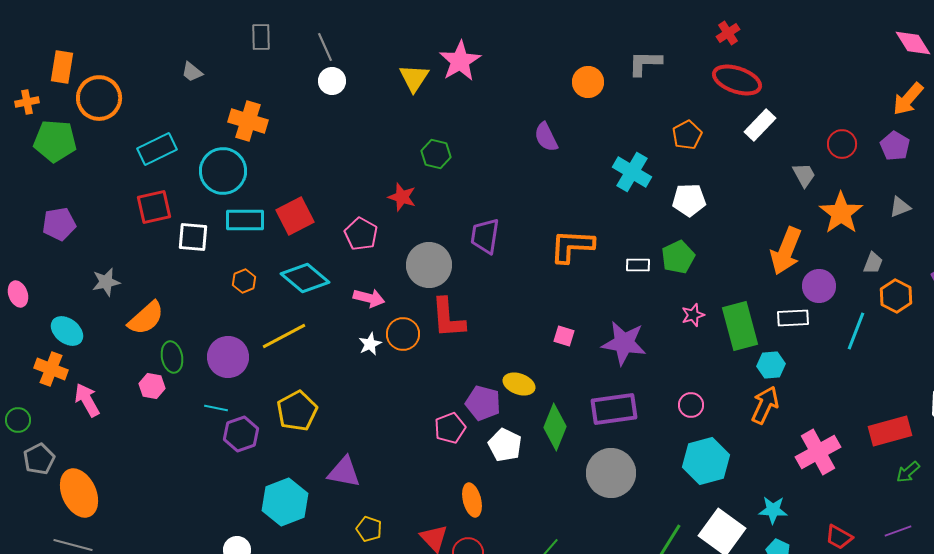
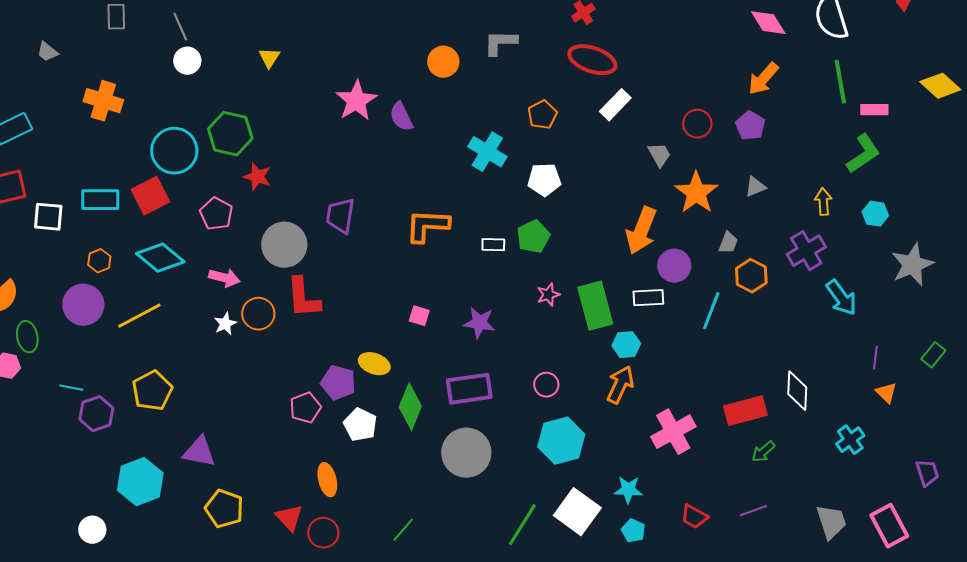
pink star: (460, 61) -> (356, 101), moved
yellow triangle: (414, 78) -> (269, 58), size x0.7
green hexagon: (436, 154) -> (230, 134), moved, size x1.5
cyan circle: (223, 171) -> (174, 151), moved
purple star: (624, 343) -> (479, 323), size x0.7
purple circle: (228, 357) -> (83, 305), moved
yellow pentagon: (369, 529) -> (224, 509), size x1.5

